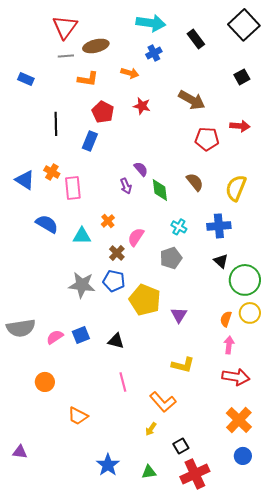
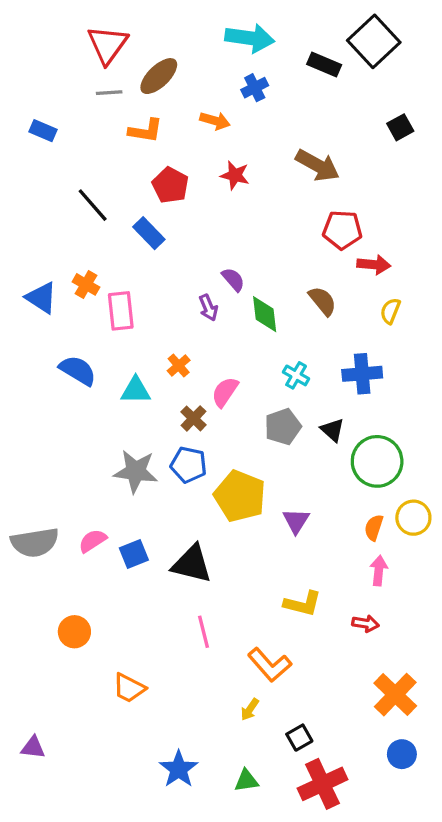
black square: (244, 25) -> (374, 41), moved
black rectangle: (196, 39) -> (324, 64), turned -30
brown ellipse: (96, 46) -> (159, 76), turned -30
black line: (56, 124) -> (93, 205), turned -40
red arrow: (240, 126) -> (374, 265), moved
blue rectangle: (90, 141) -> (149, 233), turned -66
yellow semicircle: (236, 188) -> (390, 311), size x0.6
black triangle: (221, 261) -> (332, 430), moved
green circle: (245, 280) -> (377, 461), moved
pink semicircle: (55, 337) -> (93, 541), moved
black triangle: (116, 341) -> (192, 564), size x1.5
red arrow: (236, 377) -> (365, 623), moved, size x0.6

